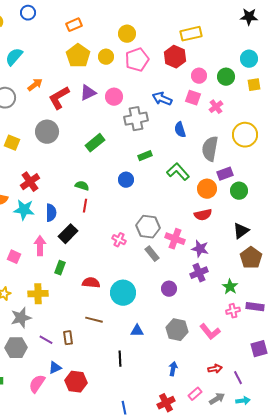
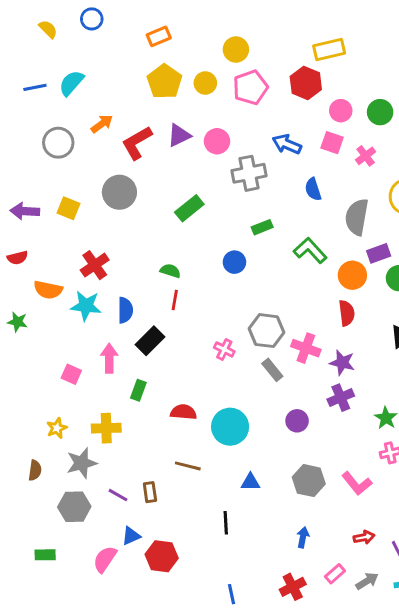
red semicircle: (203, 215) -> (347, 313), turned -84

